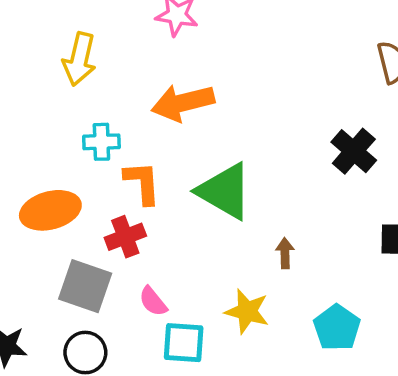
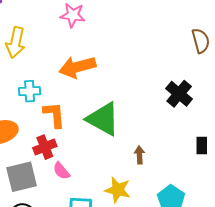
gray square: (85, 286) -> (22, 177), turned -32
pink semicircle: (153, 301) -> (61, 171), moved

